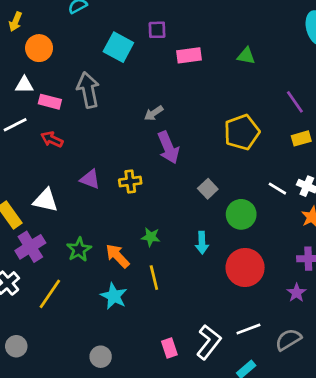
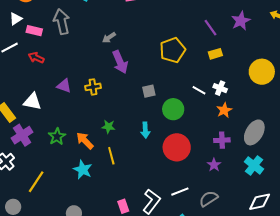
white triangle: (24, 85) -> (16, 19), turned -32
gray square: (208, 189) -> (149, 91), turned 32
yellow line: (50, 294) -> (36, 182), moved

